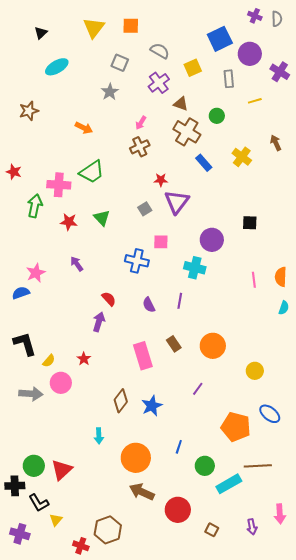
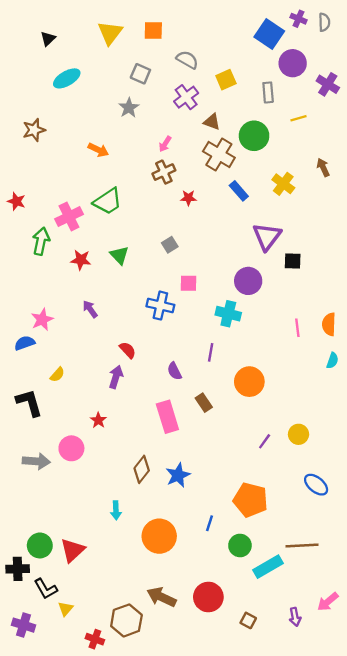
blue square: (220, 39) -> (269, 34), moved, turned -30
green circle: (217, 116) -> (254, 136), size x1.6
red star: (161, 180) -> (188, 198), moved
pink cross: (59, 185) -> (69, 217), turned -30
purple triangle: (177, 202) -> (267, 236), moved
purple semicircle: (149, 305) -> (174, 371), moved
orange circle: (213, 346) -> (249, 382), moved
yellow semicircle: (49, 361) -> (57, 375), moved
purple line: (198, 389) -> (265, 441), moved
orange pentagon: (236, 427) -> (251, 500), moved
brown arrow: (142, 492) -> (162, 597), moved
pink arrow: (280, 514) -> (328, 602), turned 54

